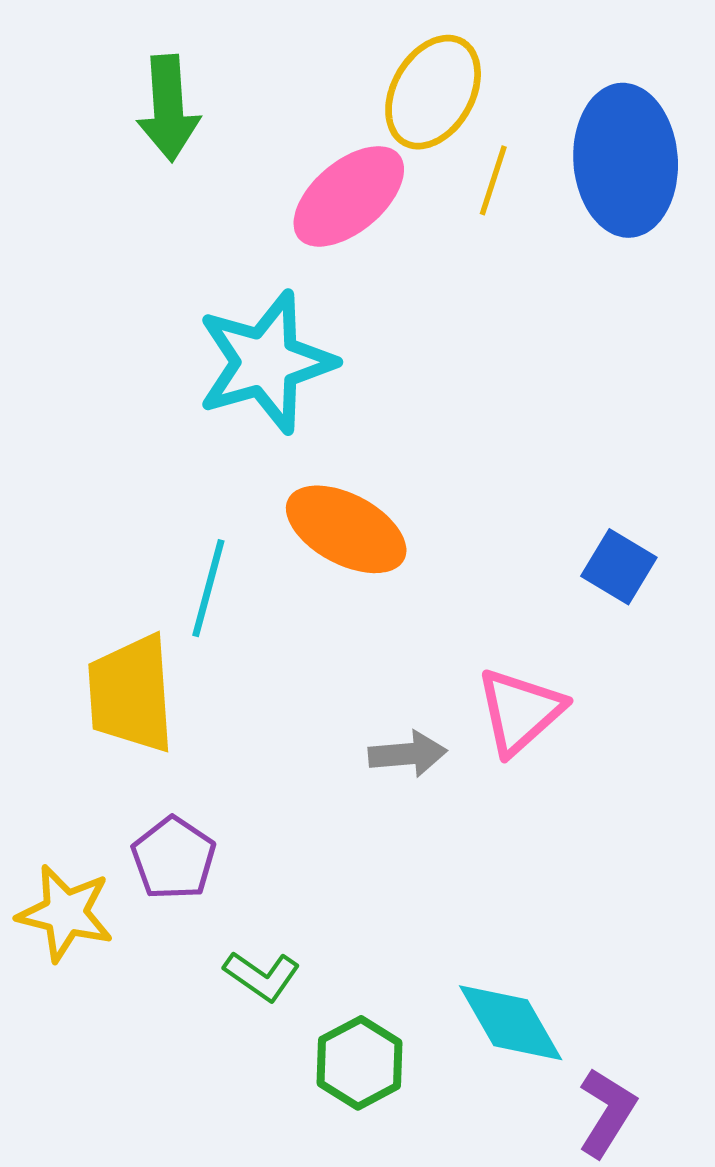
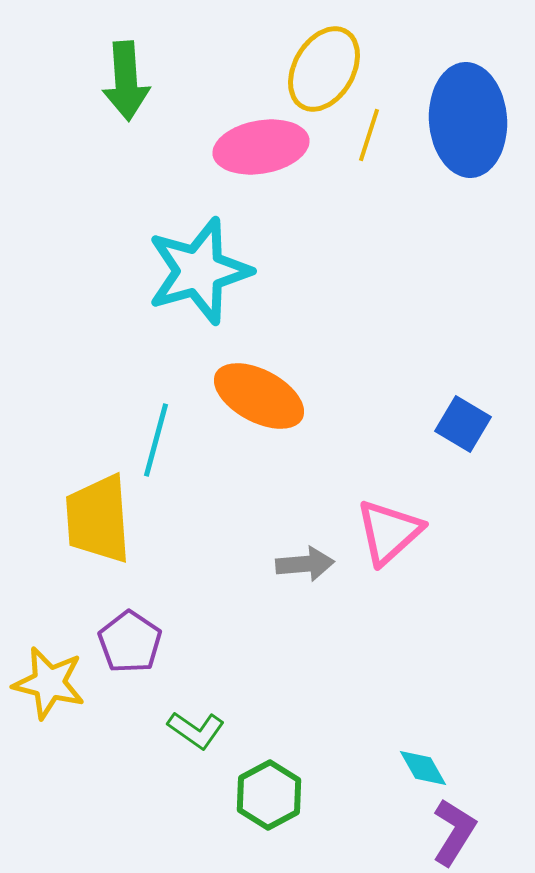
pink ellipse: (349, 196) -> (261, 147), turned 30
cyan diamond: (511, 1023) -> (423, 768), moved, size x0.6

